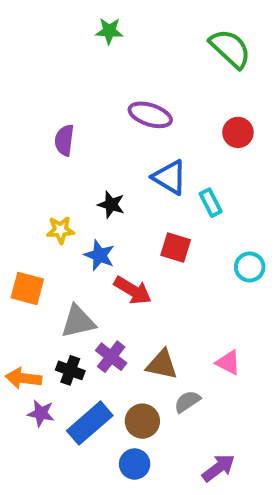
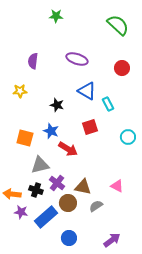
purple semicircle: (64, 140) -> (33, 61), moved
yellow star: (60, 230) -> (20, 91), moved
red square: (176, 248) -> (90, 127), turned -35
orange square: (27, 288) -> (25, 138), moved
brown circle: (142, 421) -> (68, 203), moved

